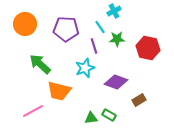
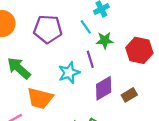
purple line: (94, 46) -> (90, 59), moved
purple diamond: (116, 82) -> (104, 88), turned -50
brown rectangle: (139, 100) -> (129, 95), moved

